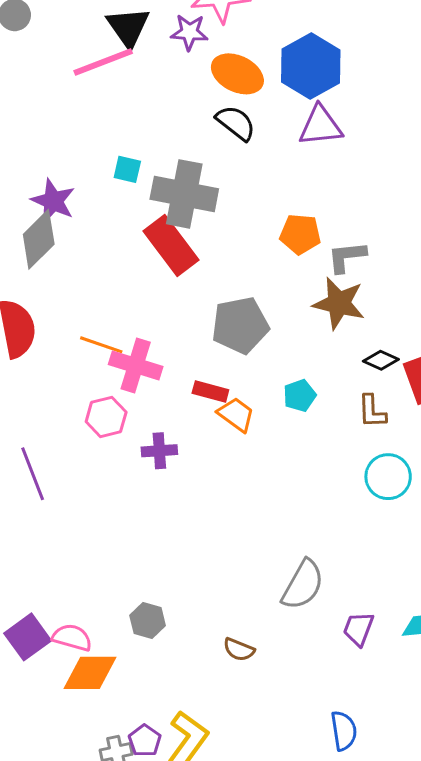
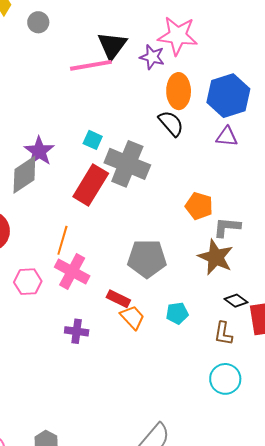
orange ellipse: (237, 74) -> (179, 91), turned 52
purple triangle: (320, 126) -> (227, 137), size x0.7
red rectangle: (171, 245) -> (91, 185), moved, turned 57
orange line: (101, 345) -> (62, 240), moved, turned 76
pink hexagon: (106, 417) -> (28, 282), moved

